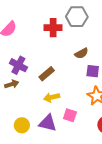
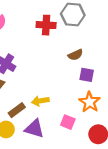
brown rectangle: (47, 74) -> (17, 110), moved
pink square: (70, 115) -> (68, 122), moved

